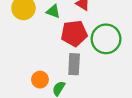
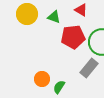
gray rectangle: (74, 64) -> (89, 68), moved, turned 36

